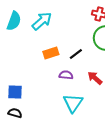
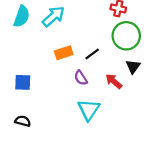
purple semicircle: (66, 75) -> (81, 78), turned -128
blue square: (15, 92) -> (23, 82), moved

